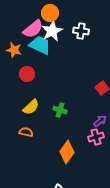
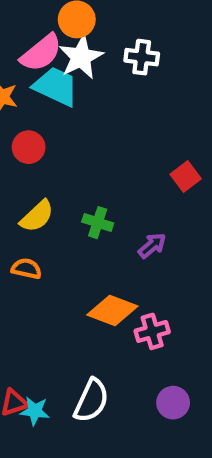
purple arrow: (100, 121) -> (152, 246), moved
pink cross: (96, 137) -> (152, 331), moved
orange diamond: (67, 152) -> (112, 310), turned 75

